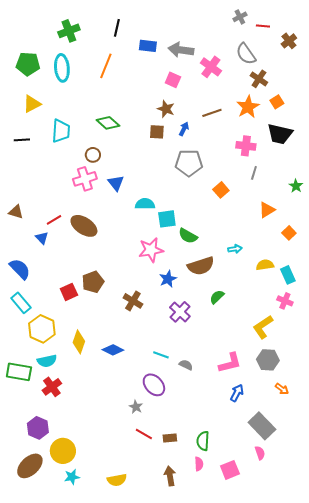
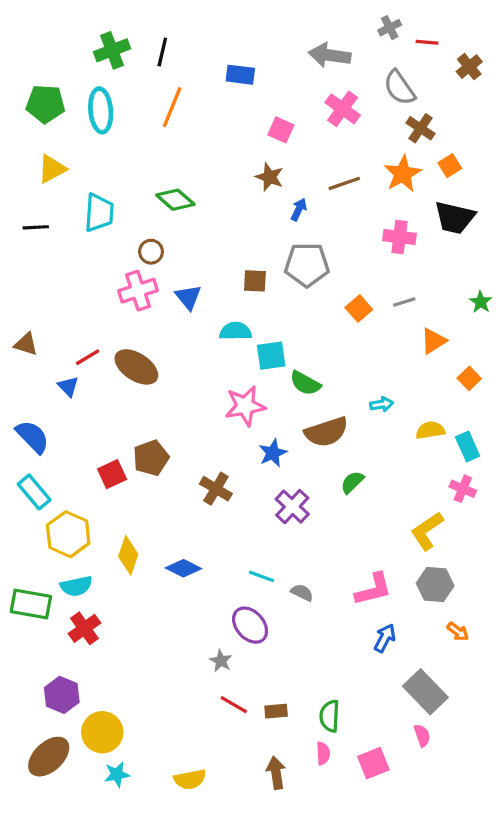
black line: (117, 28) -> (162, 52), moved
gray arrow: (181, 50) -> (330, 55), moved
brown square: (157, 132) -> (255, 281), moved
gray line: (254, 173) -> (404, 302), moved, turned 56

